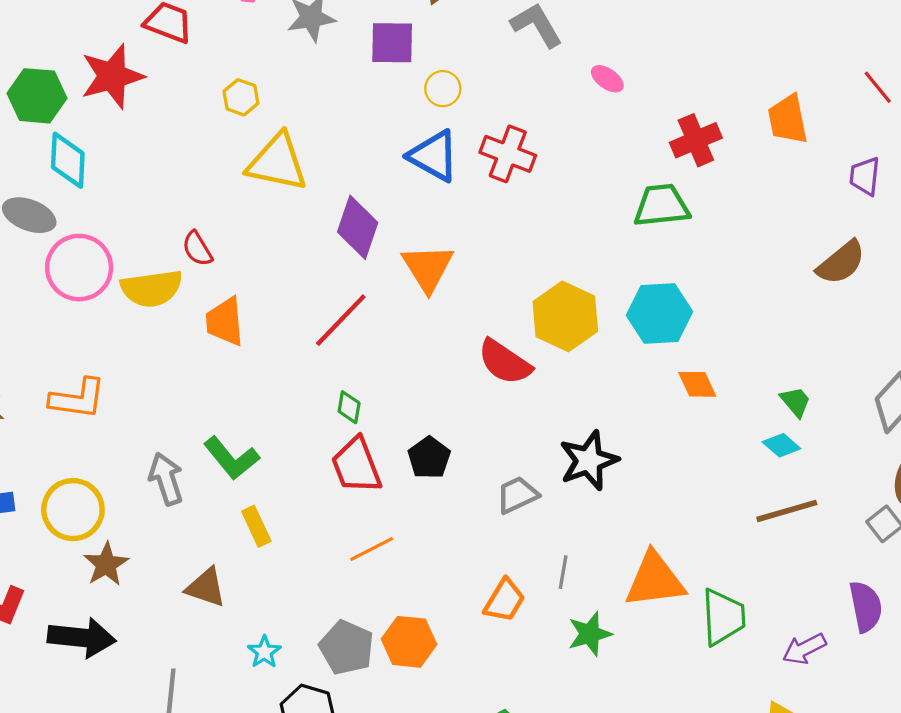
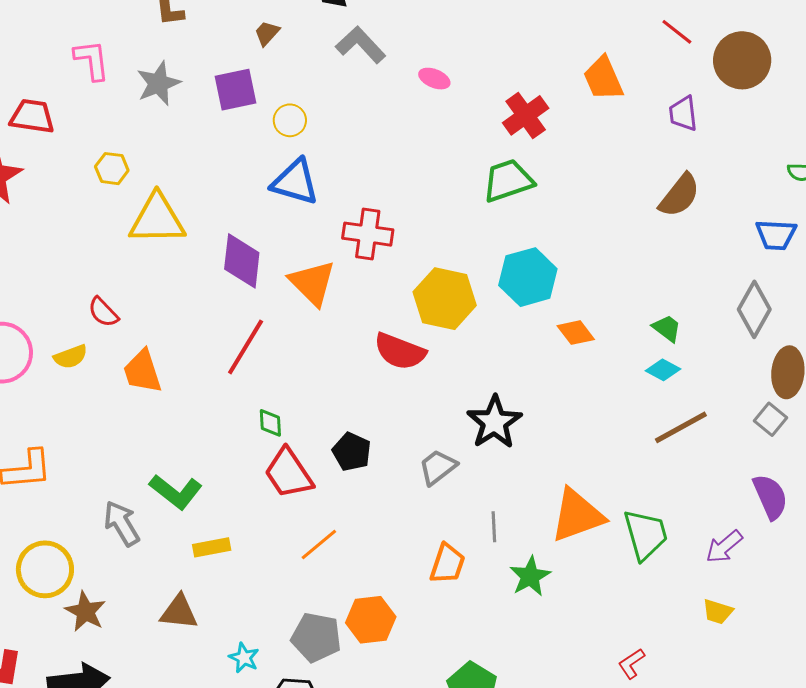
red cross: (508, 154) -> (368, 234), moved
yellow semicircle: (152, 288) -> (71, 357), size x0.6
yellow rectangle: (256, 526) -> (212, 547), turned -63

